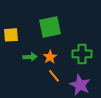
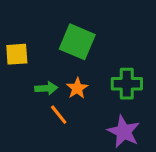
green square: (50, 27) -> (77, 42), turned 35
orange line: (54, 76) -> (59, 115), moved

